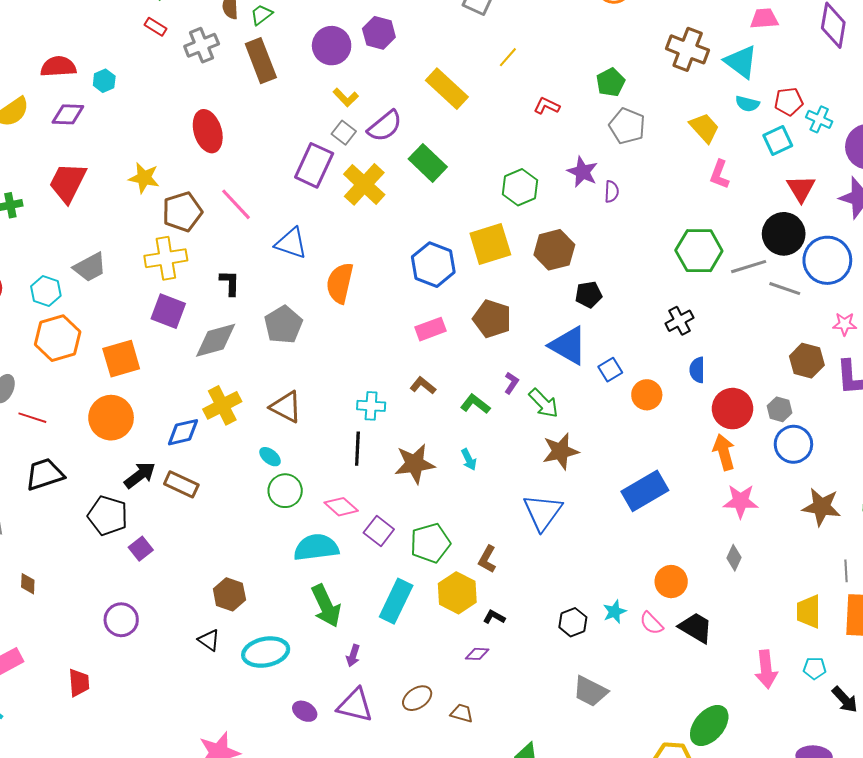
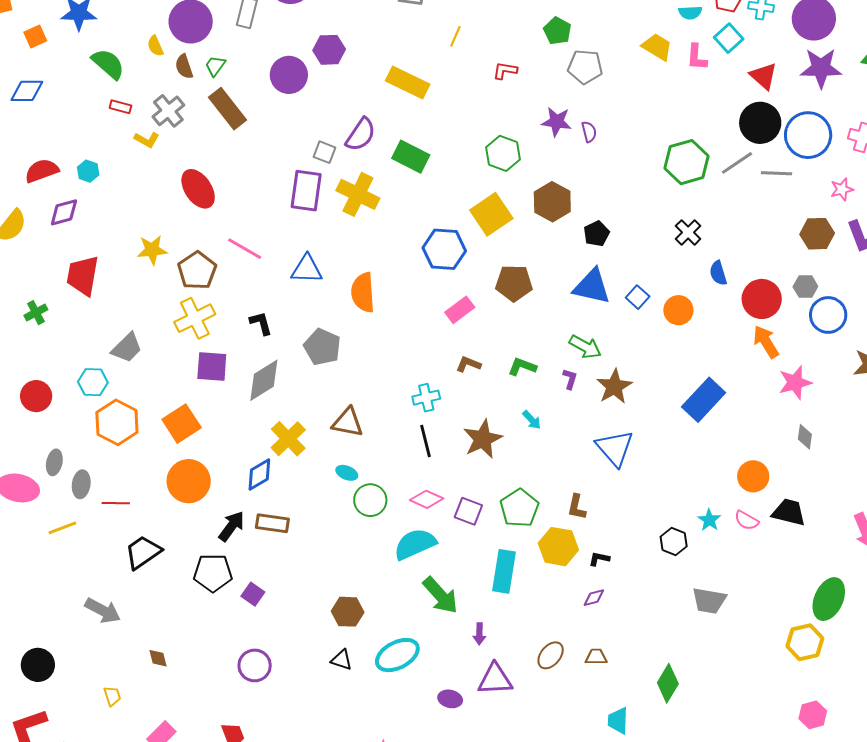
yellow L-shape: (346, 97) -> (147, 140), moved
pink L-shape: (719, 174) -> (697, 57), moved
purple L-shape: (511, 383) -> (570, 379), moved

